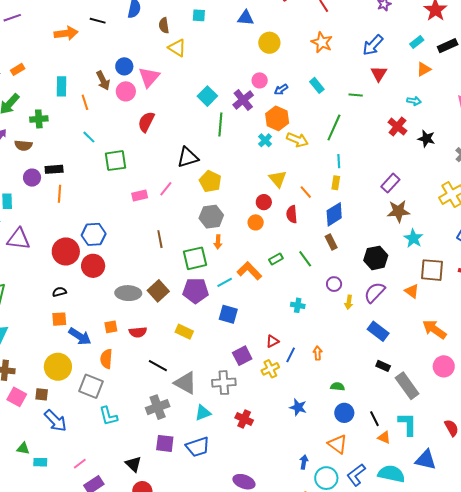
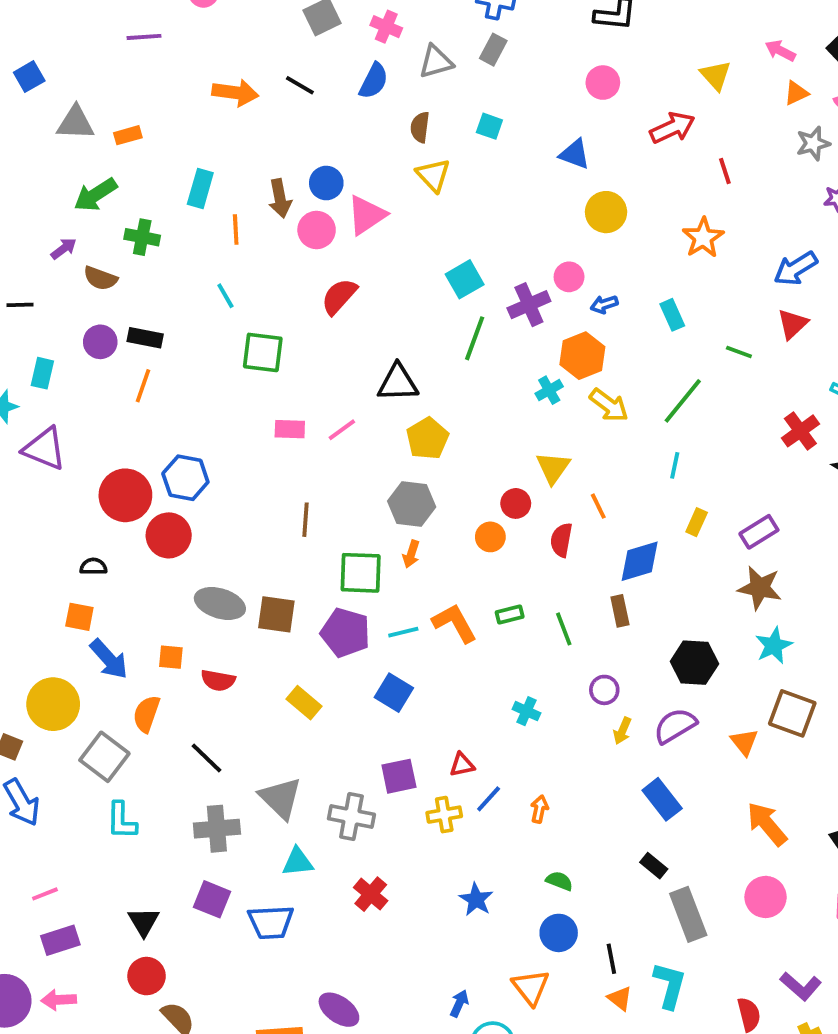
yellow rectangle: (336, 183) -> (697, 522), moved
brown square: (158, 291) -> (276, 614), turned 35
black line: (158, 366) -> (206, 758), moved

